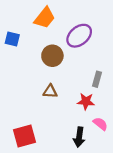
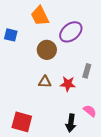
orange trapezoid: (45, 18) -> (40, 16), turned 115
red star: (86, 101) -> (68, 84), moved
red square: (25, 136) -> (22, 122), turned 30

